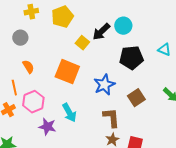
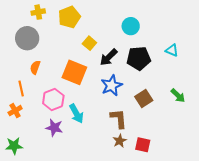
black arrow: (101, 32) -> (109, 57), moved
gray circle: (20, 38) -> (27, 38), size x1.5
orange semicircle: (28, 67) -> (35, 67), turned -128
pink hexagon: (33, 102) -> (53, 100), moved

